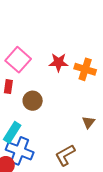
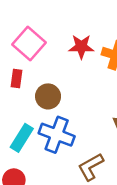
blue cross: (20, 151) -> (57, 135), moved

